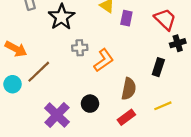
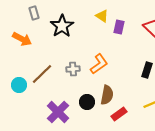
gray cross: (80, 48) -> (73, 69), moved
orange arrow: (16, 49) -> (22, 39), moved
brown semicircle: (129, 89) -> (107, 95), moved

